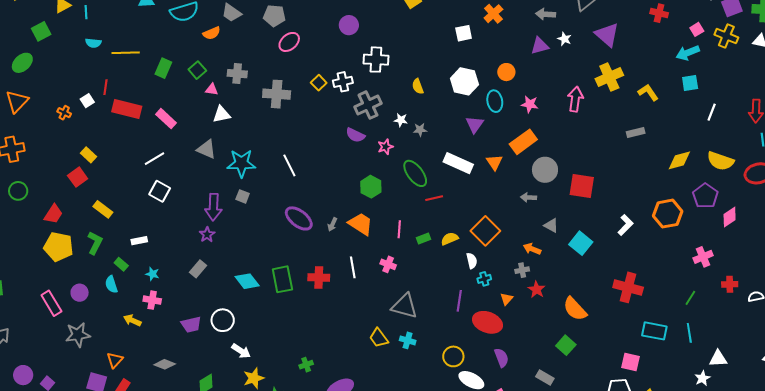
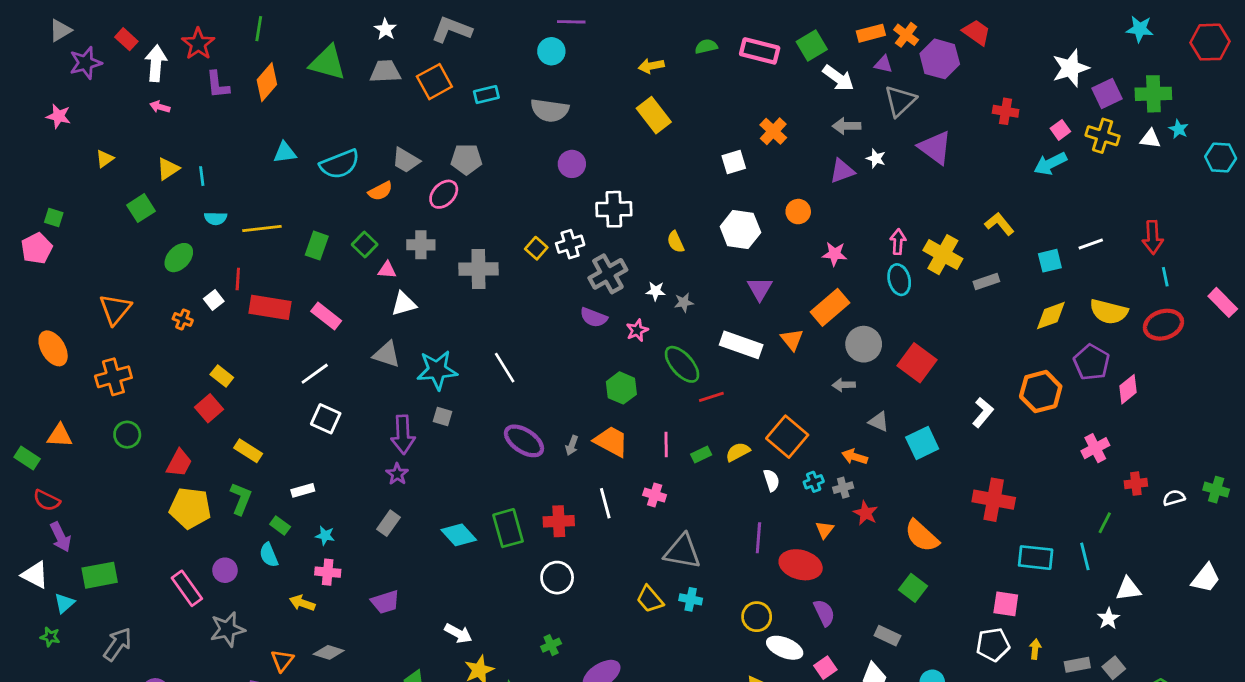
pink ellipse: (289, 42) -> (444, 194), moved
green ellipse: (22, 63) -> (179, 258), moved
yellow cross: (609, 77) -> (943, 255), moved, turned -32
cyan square: (690, 83) -> (1050, 261), moved
pink arrow: (575, 99) -> (898, 242), size x0.7
cyan ellipse: (495, 101) -> (899, 280), moved
white line: (712, 112) -> (1091, 244), turned 54
red square: (582, 186) -> (917, 363), turned 32
cyan square: (581, 243) -> (922, 443), turned 30
cyan cross: (484, 279) -> (814, 482), moved
green line: (690, 298) -> (1105, 523), moved
white circle: (223, 320) -> (557, 578), moved
gray diamond: (165, 364) -> (329, 652), moved

